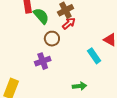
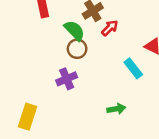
green semicircle: (41, 16) -> (74, 30), moved
red arrow: (69, 23) -> (110, 28), moved

